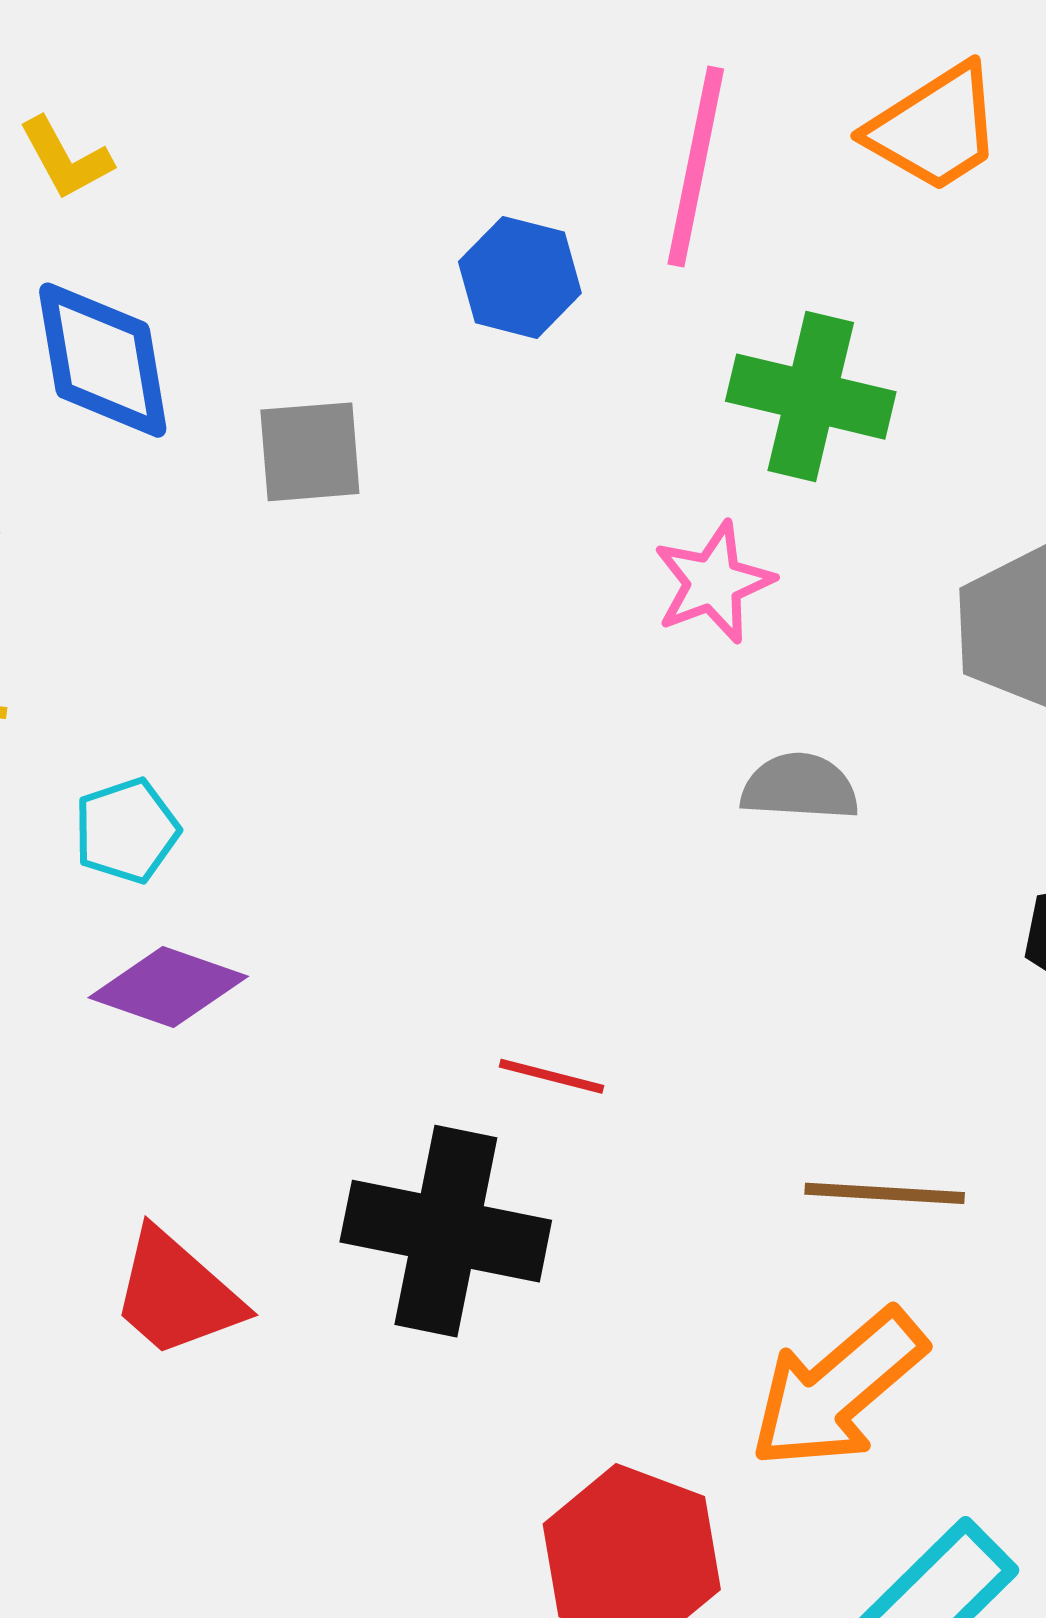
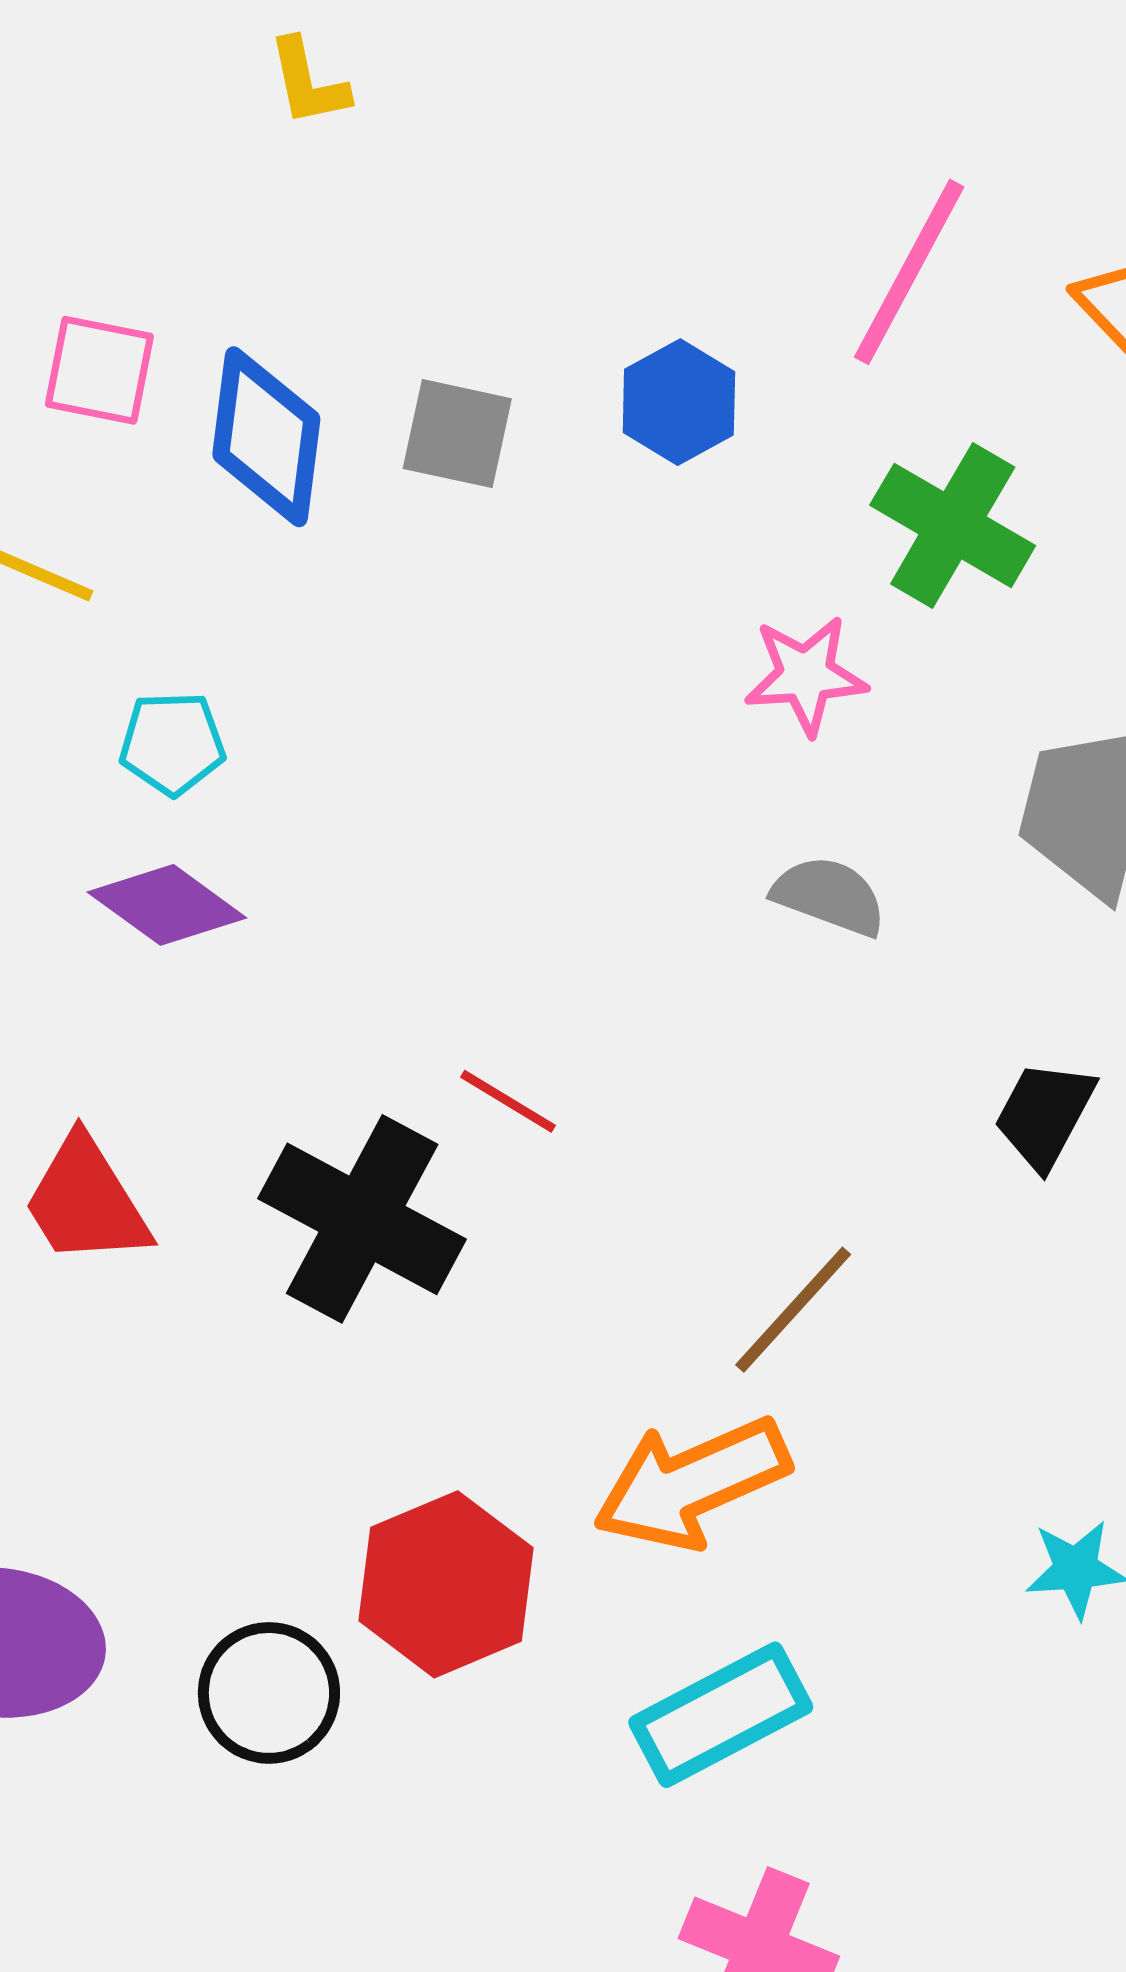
blue hexagon: (520, 277) -> (679, 402), moved
blue diamond: (103, 360) -> (266, 437), moved
brown line: (885, 1193) -> (793, 1310), turned -68

